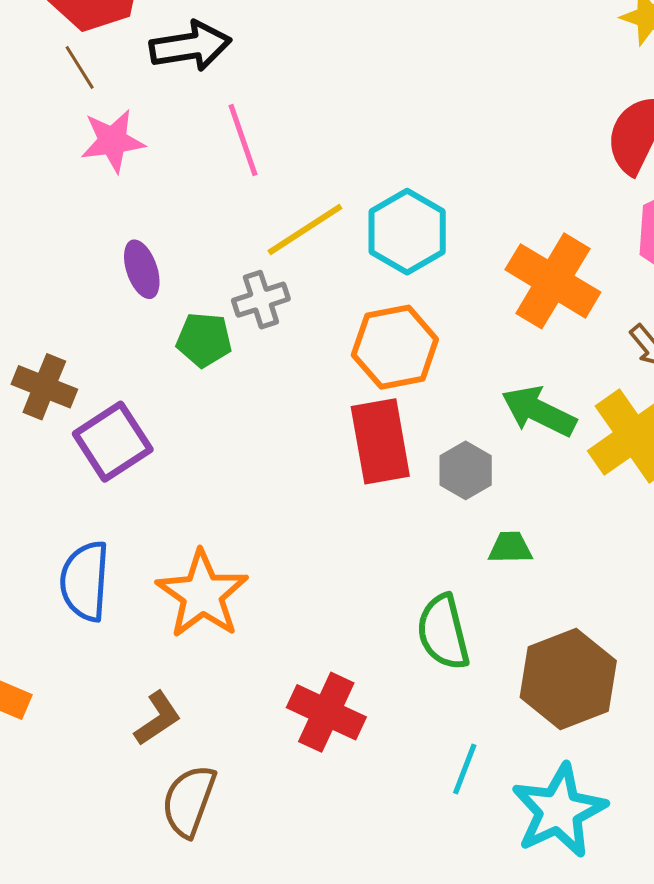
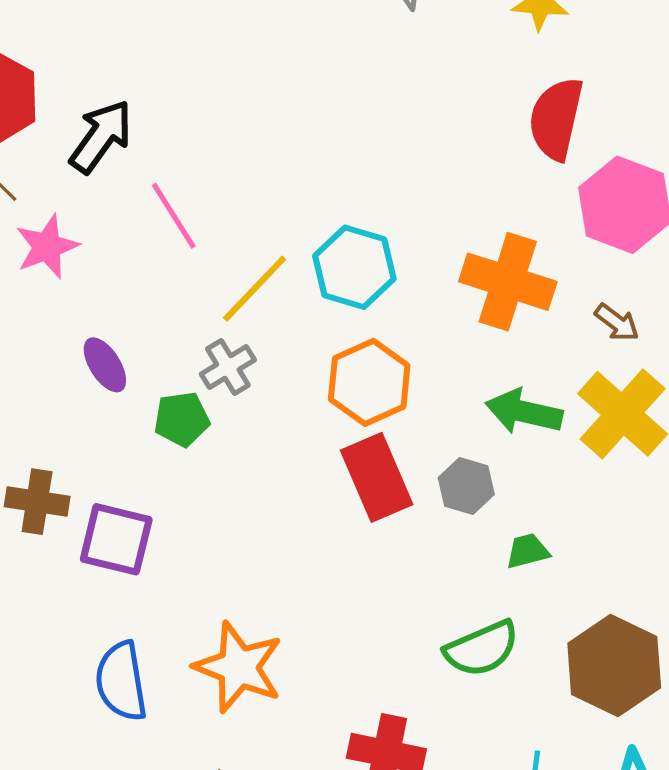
black arrow: (190, 46) -> (101, 136), turned -32
purple square: (113, 442) -> (116, 539), turned -30
green semicircle: (443, 632) -> (482, 649), turned -86

